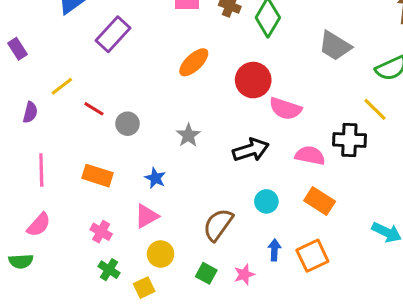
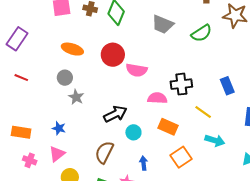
orange ellipse: (194, 62) -> (72, 49), turned 70
red line: (94, 109) -> (21, 78), moved
yellow line: (375, 109) -> (203, 112), moved
gray circle: (127, 124) -> (65, 78), moved
black arrow: (251, 150) -> (115, 114), moved
pink cross: (101, 232) -> (30, 160), moved
orange square: (312, 256) -> (181, 157), moved

